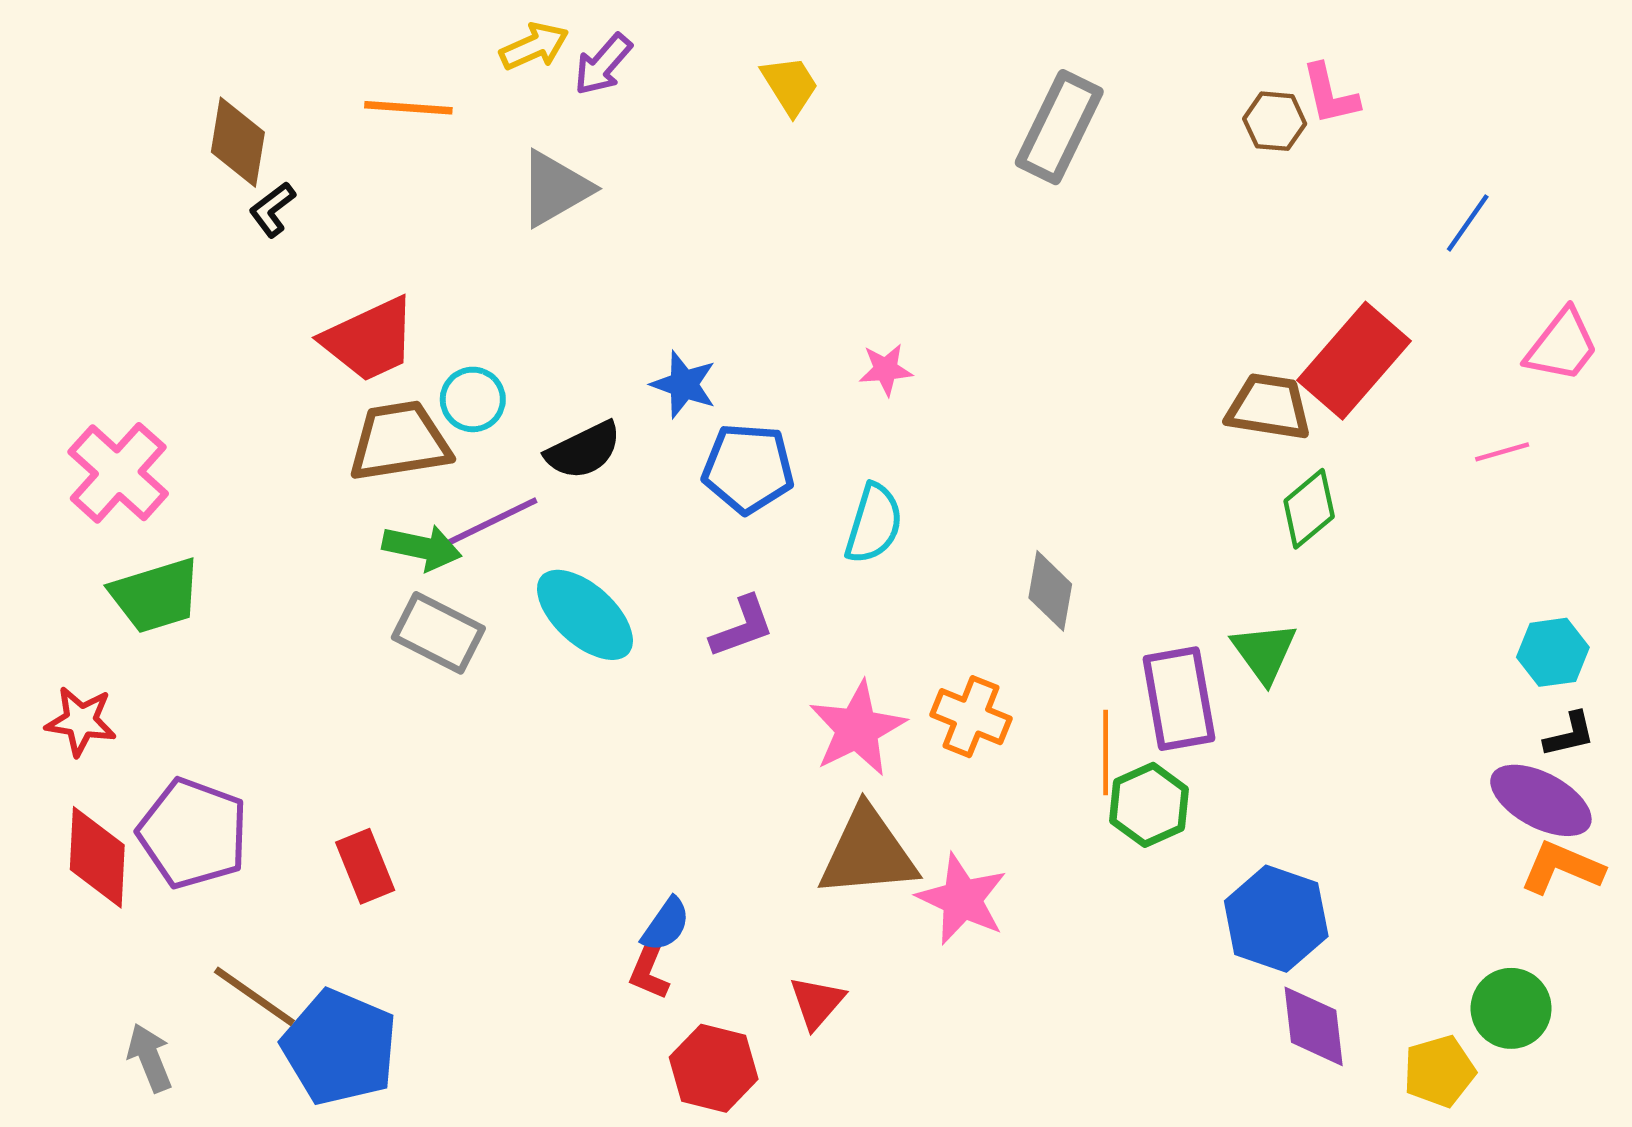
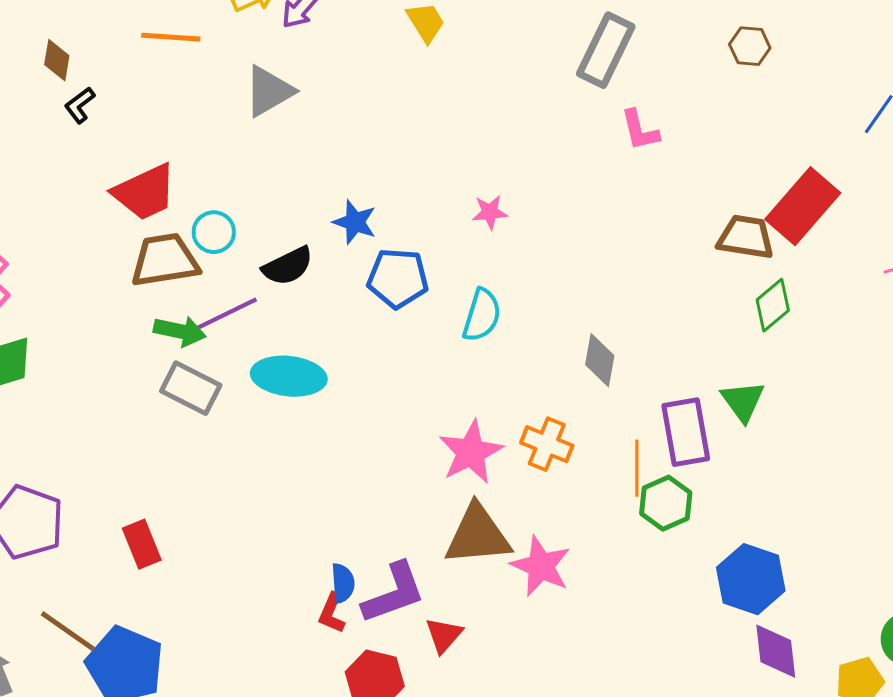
pink L-shape: (1330, 94) -> (640, 130), moved
brown diamond: (238, 142) -> (57, 60), size x0.7
cyan ellipse: (585, 615) -> (289, 376), turned -36
purple L-shape: (742, 627) -> (394, 593), moved, size x1.5
blue semicircle: (666, 925) -> (343, 583), turned -39

